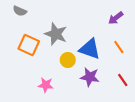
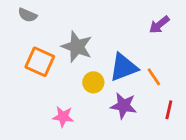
orange line: (119, 47) -> (154, 77), moved
blue triangle: (90, 49) -> (124, 67), turned -40
red line: (123, 80) -> (169, 110), turned 48

